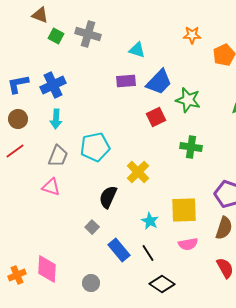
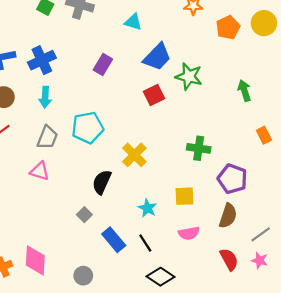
purple rectangle: (126, 81) -> (103, 64), moved, turned -54
green cross: (191, 147) -> (199, 148), moved
yellow square: (184, 210) -> (184, 196), size x0.7

